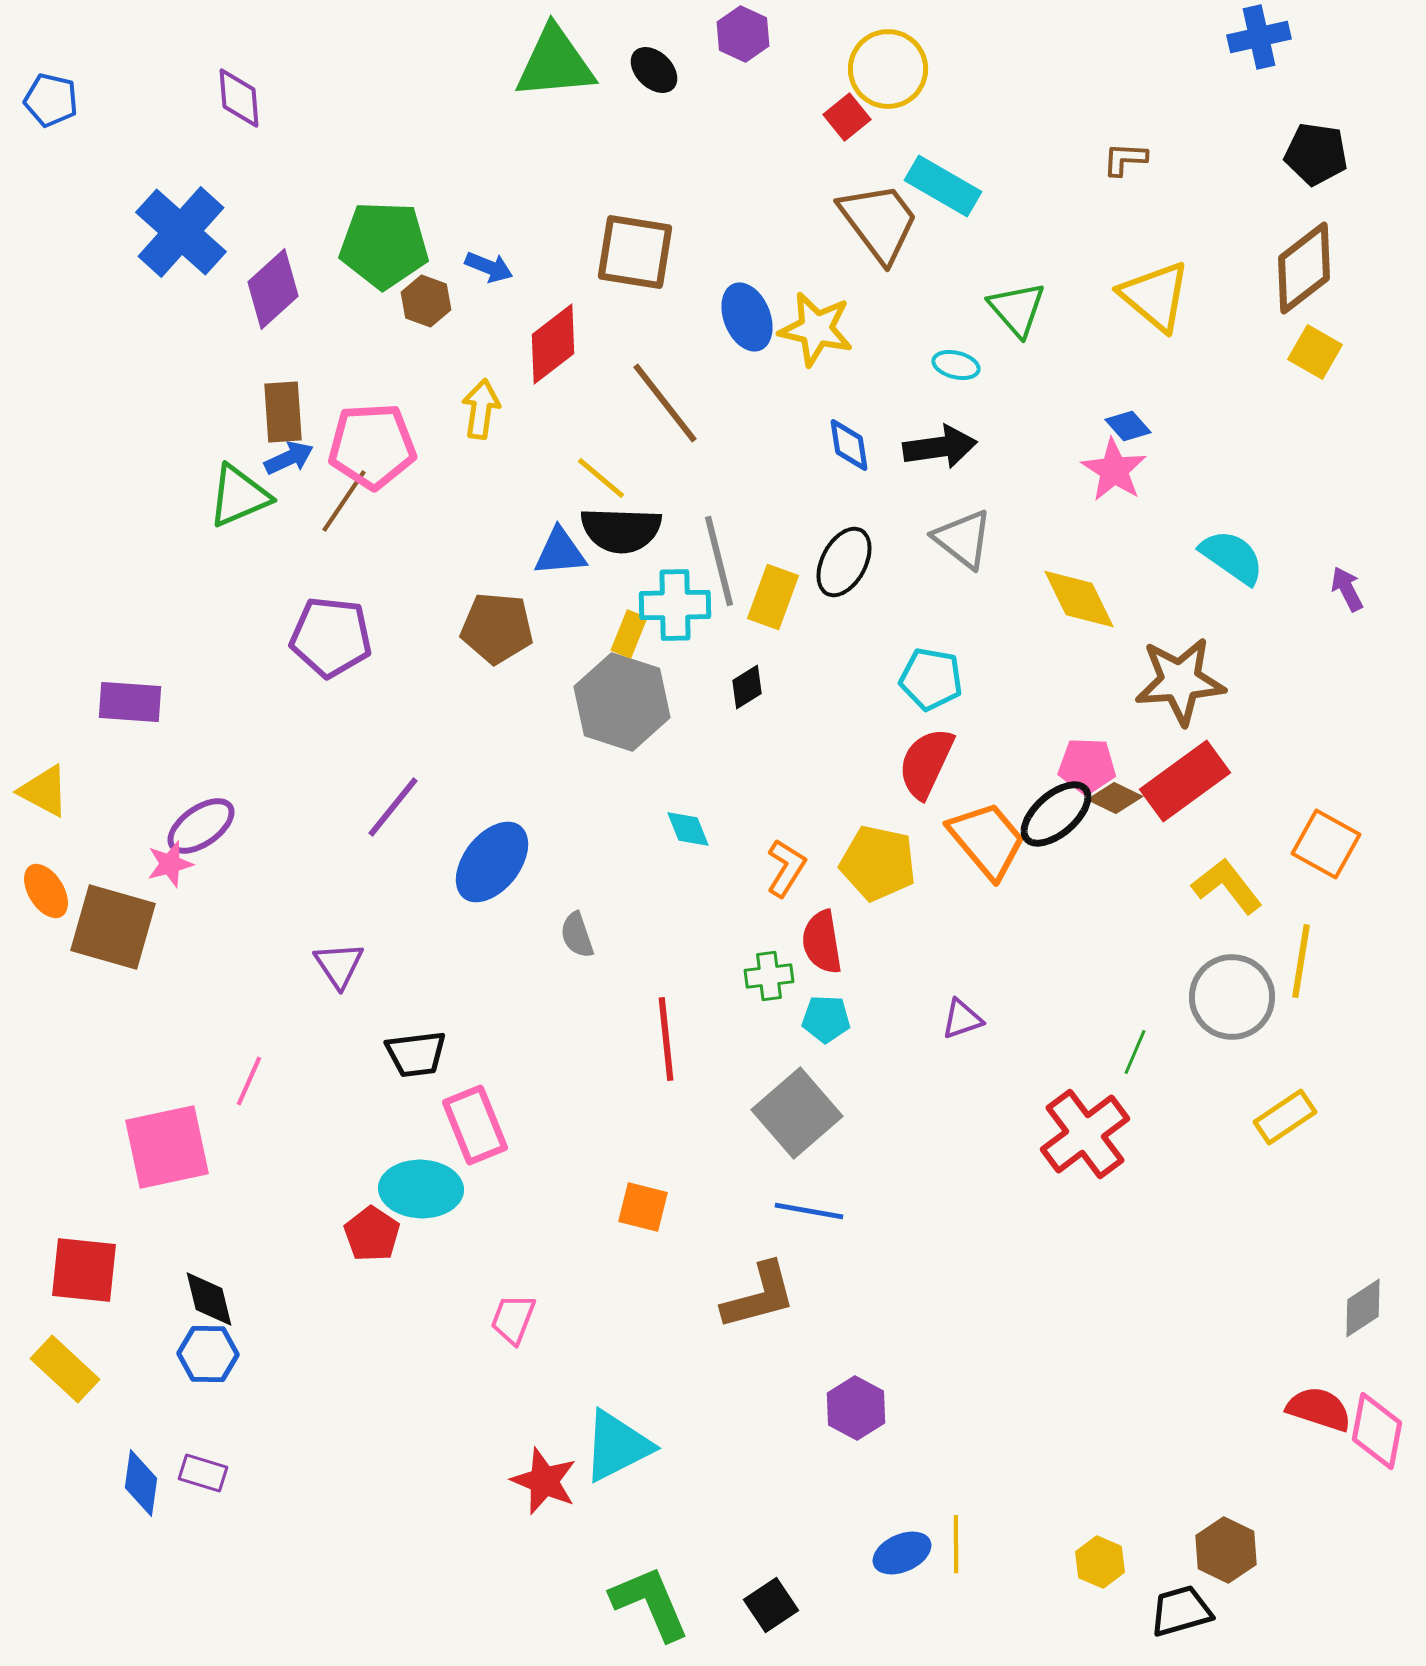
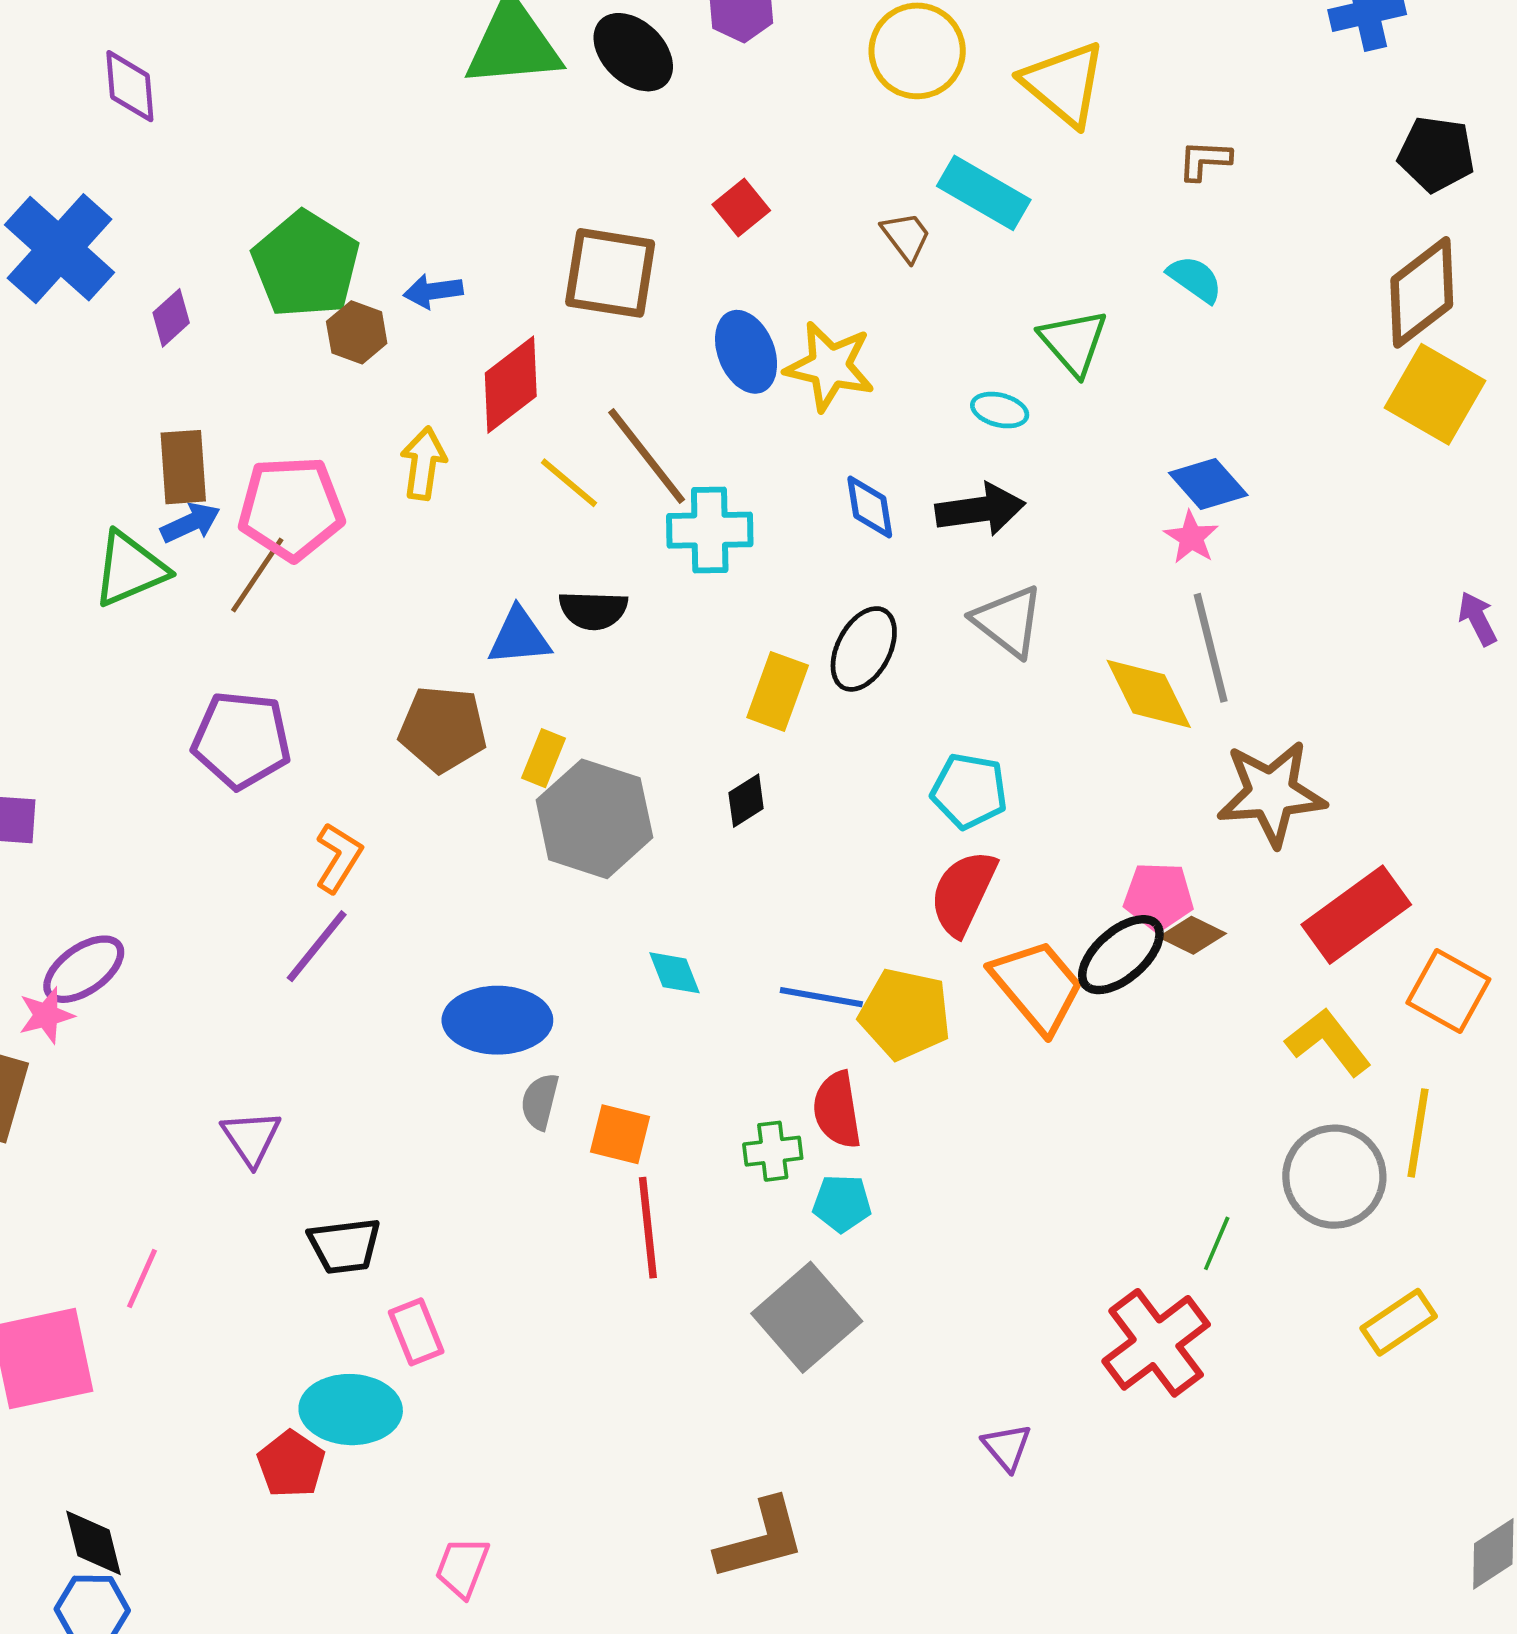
black ellipse: (654, 70) -> (633, 52), size x1.4
red square: (847, 117) -> (741, 207), moved
brown trapezoid: (879, 222) -> (906, 237), size x0.5
green pentagon: (384, 245) -> (306, 264), turned 30
blue arrow: (489, 267) -> (433, 291), turned 150
purple diamond: (273, 289) -> (171, 318), size x0.6
yellow triangle: (1155, 296) -> (1064, 84), moved
yellow square: (1315, 352) -> (1435, 394), size x1.5
blue diamond: (1128, 426) -> (1208, 484), size x1.4
pink star: (1114, 470) -> (1191, 537), size x0.7
yellow line: (601, 478) -> (569, 483), moved
black semicircle: (621, 530) -> (593, 610), size x0.7
cyan semicircle: (1232, 557) -> (1195, 279), moved, size x0.7
gray line: (719, 561) -> (1211, 648), moved
purple arrow: (1347, 589) -> (1478, 619), moved
cyan cross: (675, 605) -> (710, 530), moved
yellow rectangle: (629, 634) -> (543, 758), moved
red rectangle: (1185, 781) -> (1356, 915), moved
blue ellipse: (492, 862) -> (497, 1020), moved, turned 52
orange L-shape: (786, 868) -> (338, 858), moved
gray semicircle: (577, 935) -> (540, 1101), turned 33
purple triangle: (962, 1019) -> (1007, 1447), moved, turned -51
pink rectangle: (475, 1125) -> (416, 1332), size x0.7
orange square: (643, 1207) -> (620, 1134), moved
blue line: (809, 1211) -> (821, 997), moved

